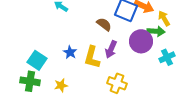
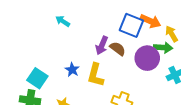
brown semicircle: (104, 24) -> (118, 49), moved
purple arrow: (111, 49) -> (102, 45), moved

